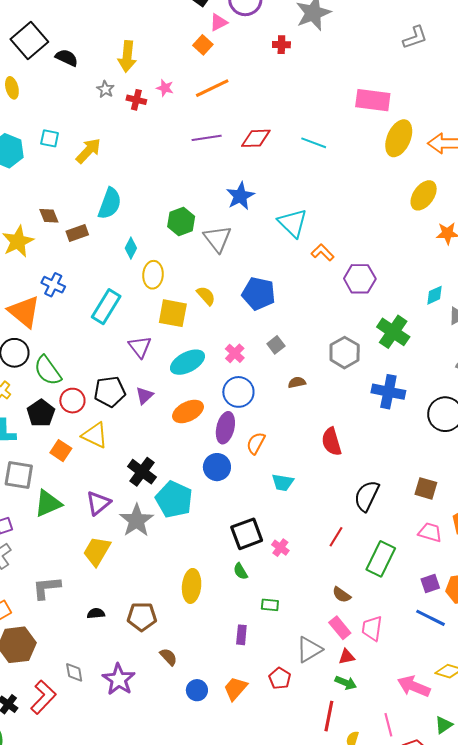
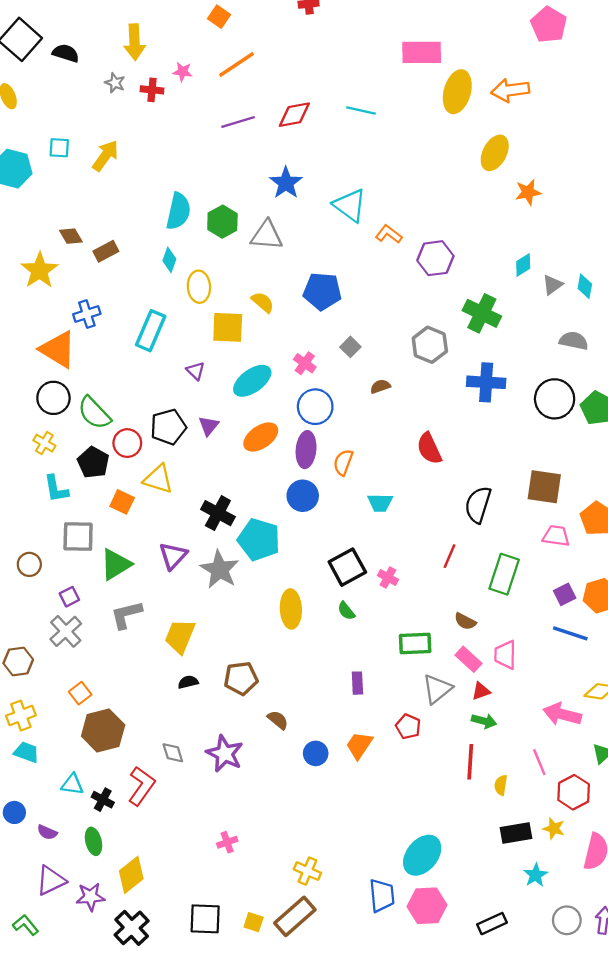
cyan semicircle: (110, 203) -> (178, 211), moved
gray triangle: (217, 239) -> (267, 235), turned -40
blue cross: (53, 285) -> (87, 314), turned -35
purple triangle: (140, 347) -> (196, 371), size x0.7
brown square: (426, 488) -> (544, 487), size x1.4
yellow trapezoid: (97, 551) -> (180, 636), moved
yellow ellipse: (192, 586) -> (291, 609), moved
gray L-shape: (46, 588) -> (126, 615), moved
green rectangle: (270, 605) -> (415, 643), moved, size x1.6

